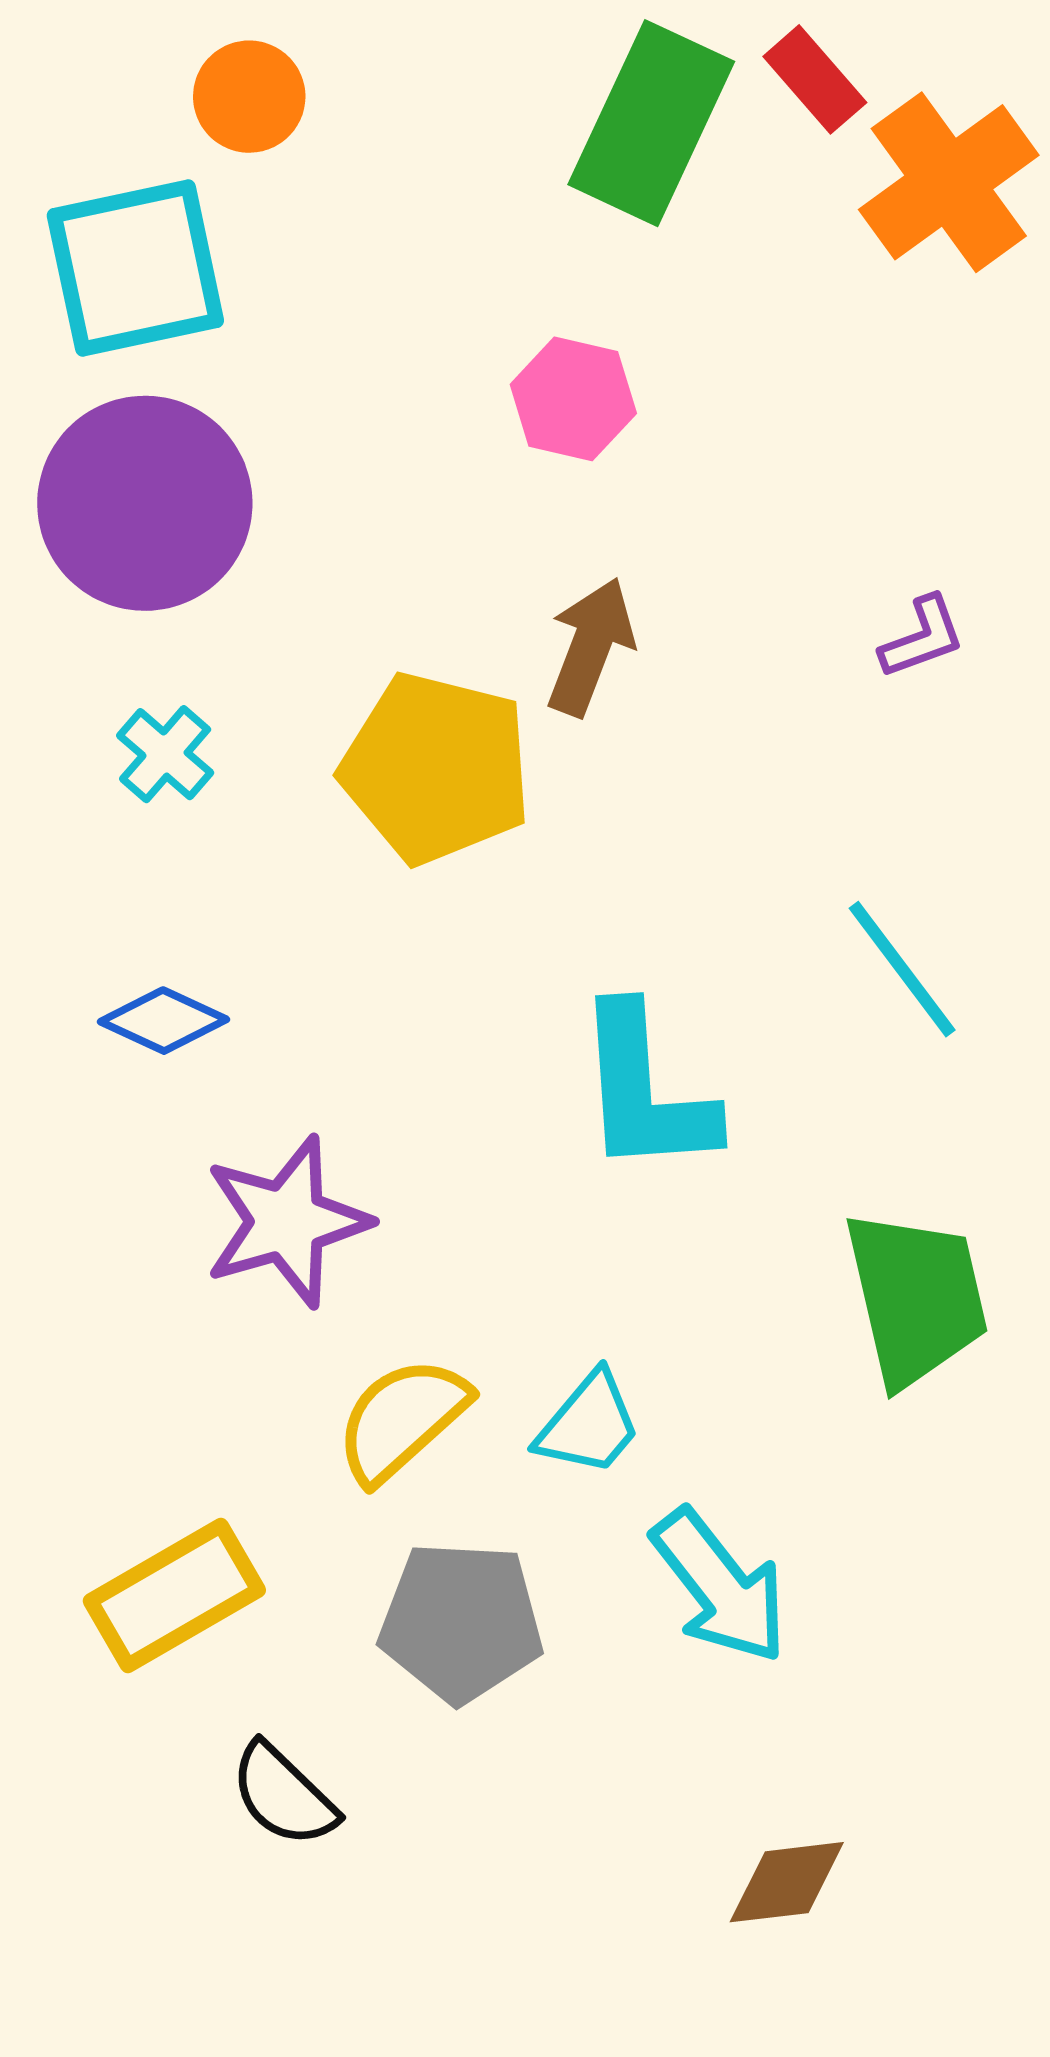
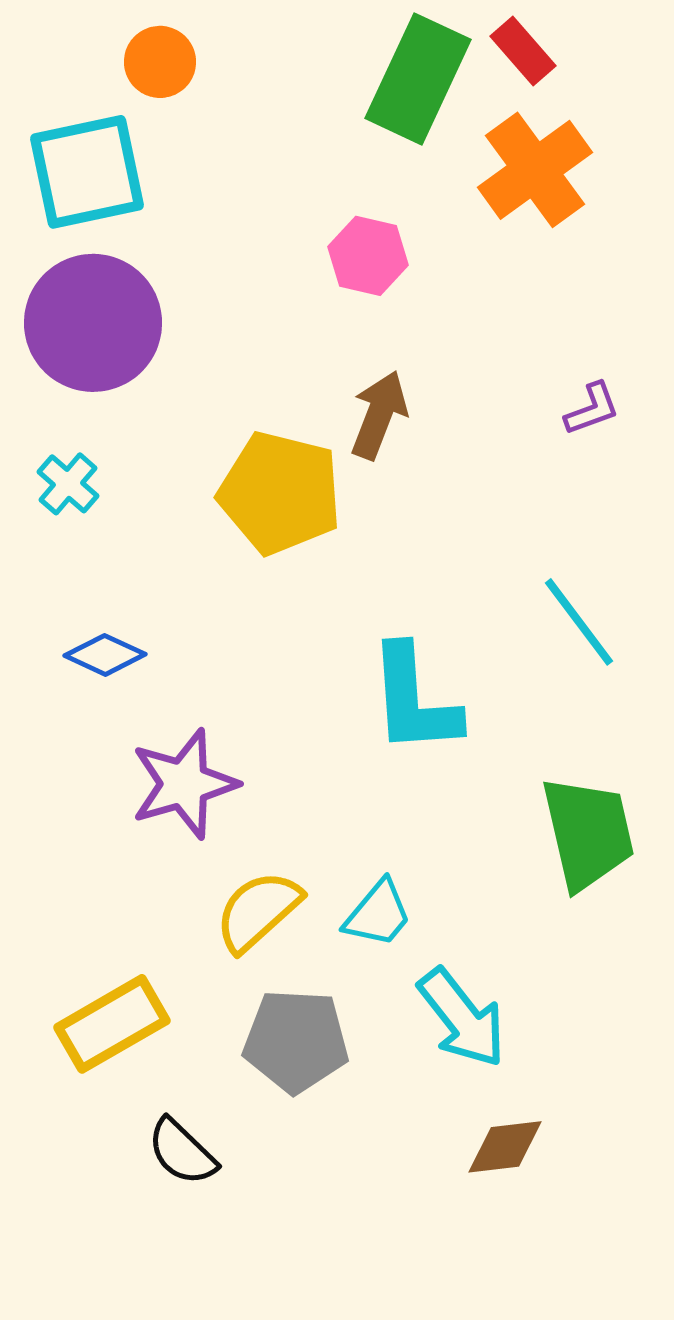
orange cross: (949, 182) -> (535, 170), moved
cyan cross: (165, 754) -> (68, 484), moved
brown diamond: (787, 1882) -> (505, 1147), moved

